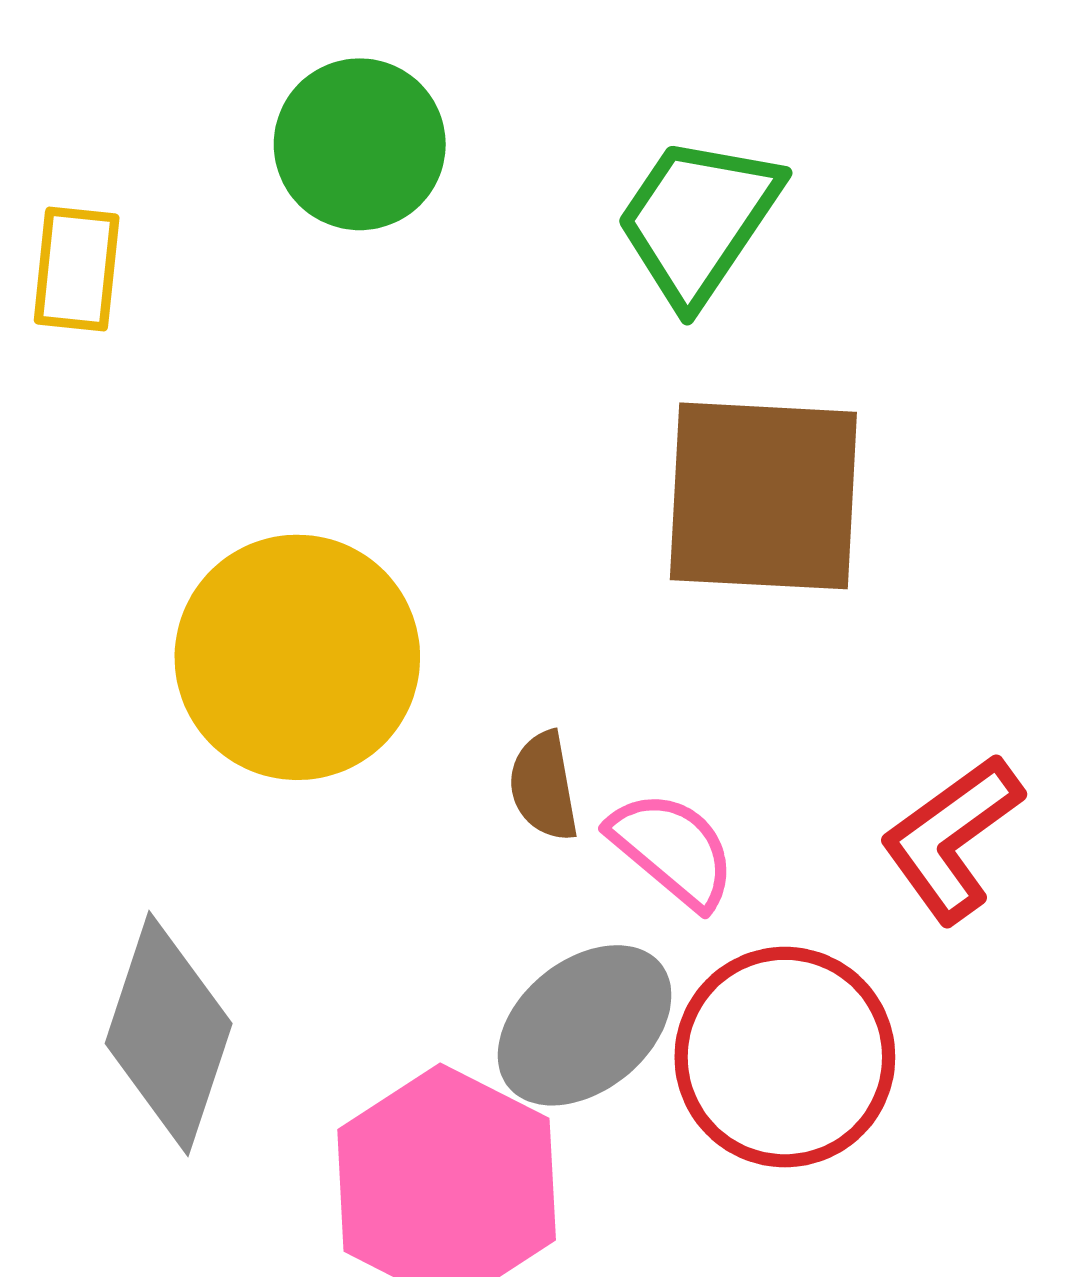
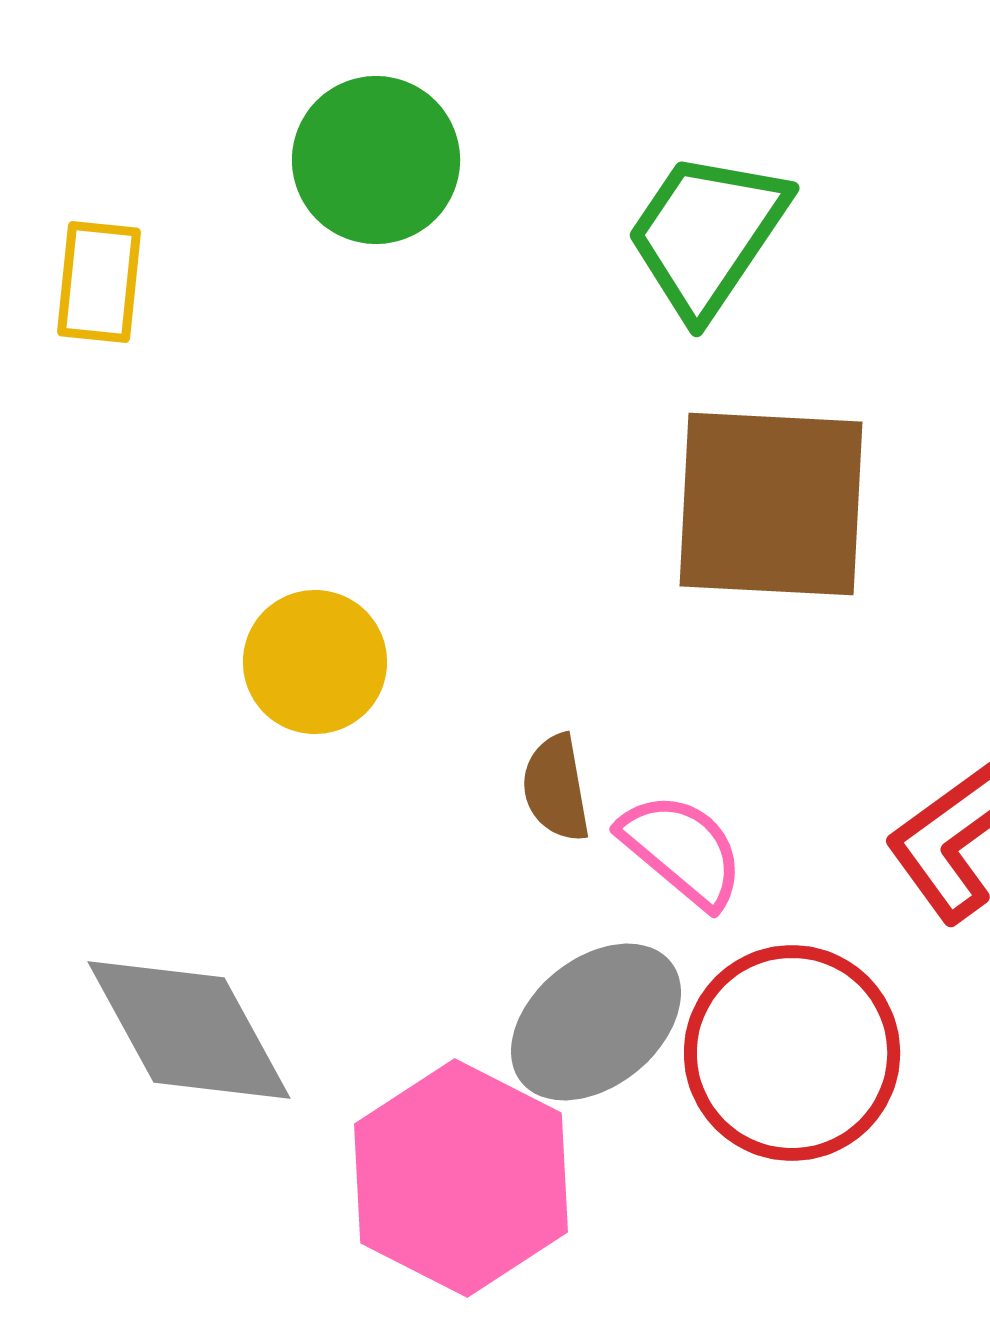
yellow circle: (297, 657) -> (315, 662), size x0.6
gray diamond: (169, 1034) -> (189, 1030), turned -47

